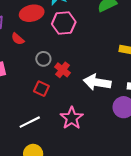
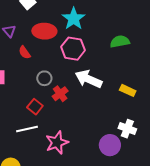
white arrow: (97, 82) -> (88, 79), moved
white line: (30, 122) -> (27, 129), moved

